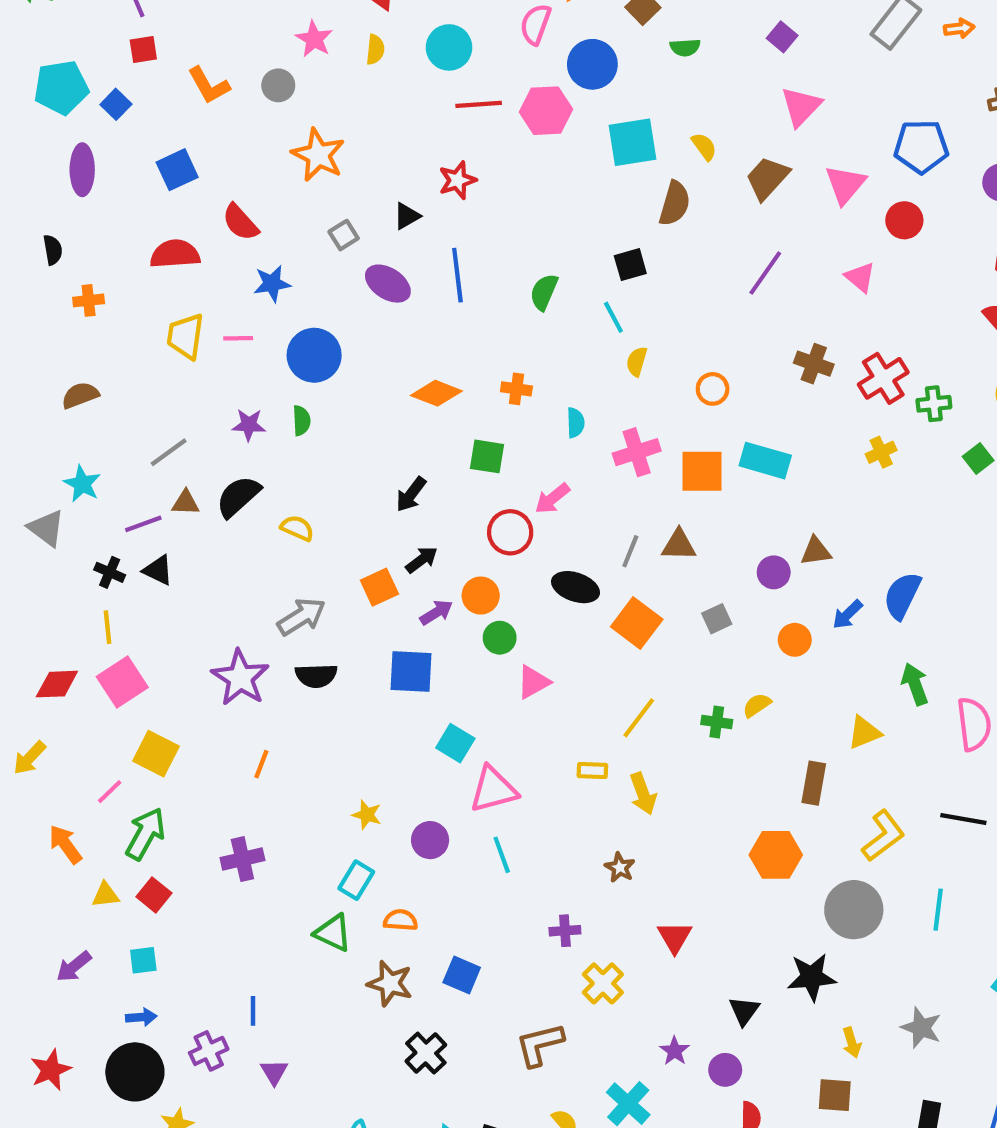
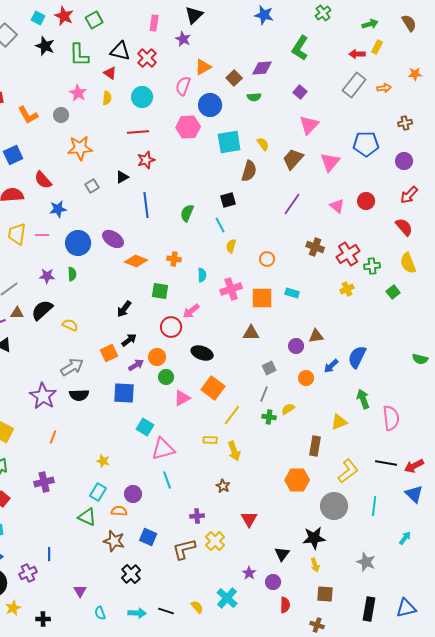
red line: (479, 104) -> (138, 132), moved
orange star: (318, 155) -> (80, 148), turned -30
red circle: (904, 220) -> (366, 201), moved
purple ellipse: (388, 284) -> (113, 239), moved
cyan rectangle: (765, 461) -> (292, 293), size x0.6
gray line: (630, 551) -> (264, 394), moved
orange square: (637, 623) -> (213, 388), moved
purple circle: (430, 840) -> (133, 494), moved
yellow arrow: (852, 1042) -> (315, 565), moved
brown L-shape: (540, 1045) -> (184, 549), moved
purple triangle: (274, 1072) -> (80, 591), moved

